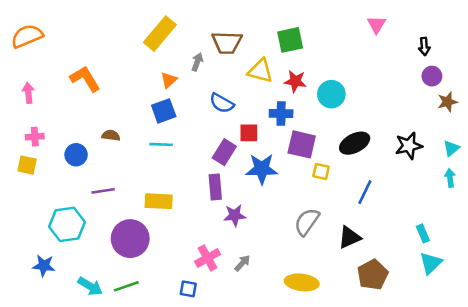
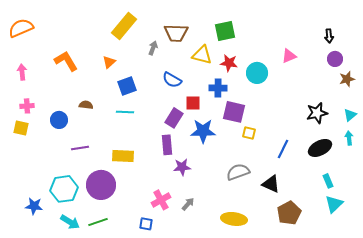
pink triangle: (377, 25) -> (289, 56), moved, turned 35
orange triangle: (169, 80) -> (109, 62), moved
black ellipse: (355, 143) -> (320, 148), moved
gray semicircle: (307, 222) -> (238, 172), turned 35
cyan hexagon: (67, 224) -> (64, 189), moved
black triangle: (349, 237) -> (271, 184), turned 48

